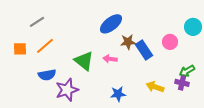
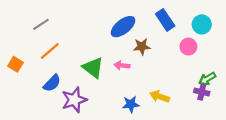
cyan circle: (193, 27) -> (202, 24), moved
orange square: (20, 49) -> (15, 64), moved, turned 32
blue rectangle: (144, 50) -> (165, 20), moved
blue semicircle: (47, 75) -> (52, 83), turned -36
yellow arrow: (155, 87) -> (160, 96), moved

